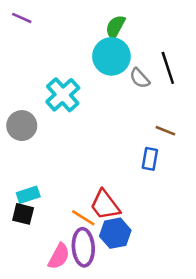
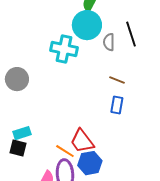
gray semicircle: (140, 78) -> (109, 42), turned 42
cyan cross: (63, 95) -> (64, 49), moved, turned -36
brown line: (165, 131) -> (117, 80), moved

